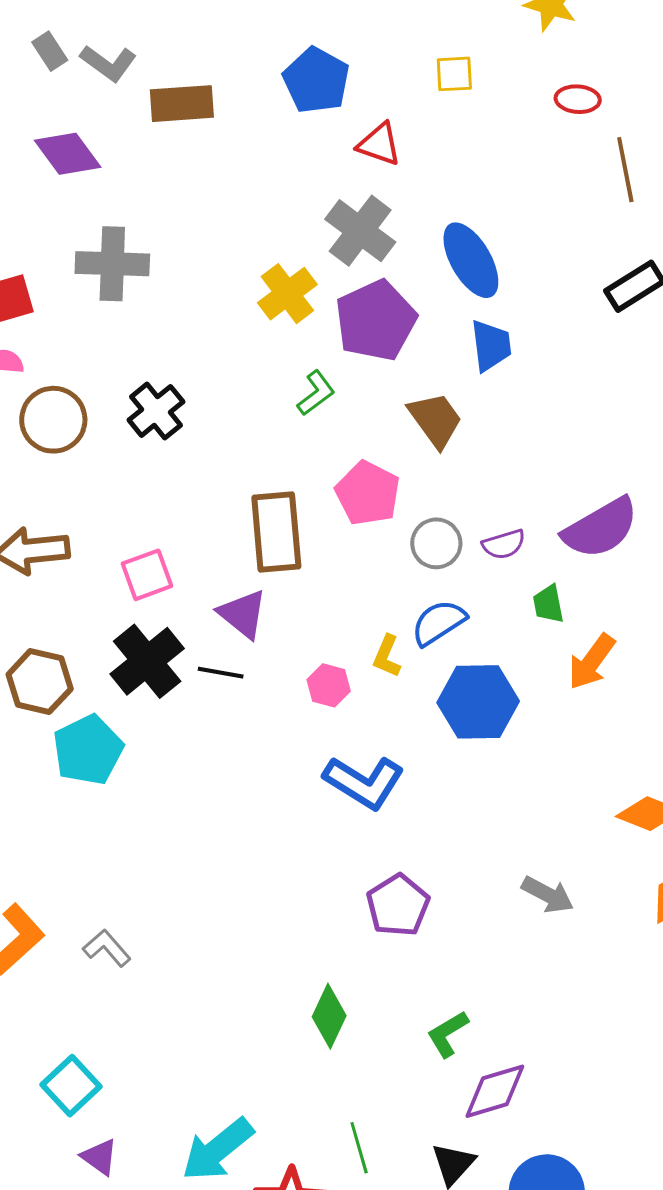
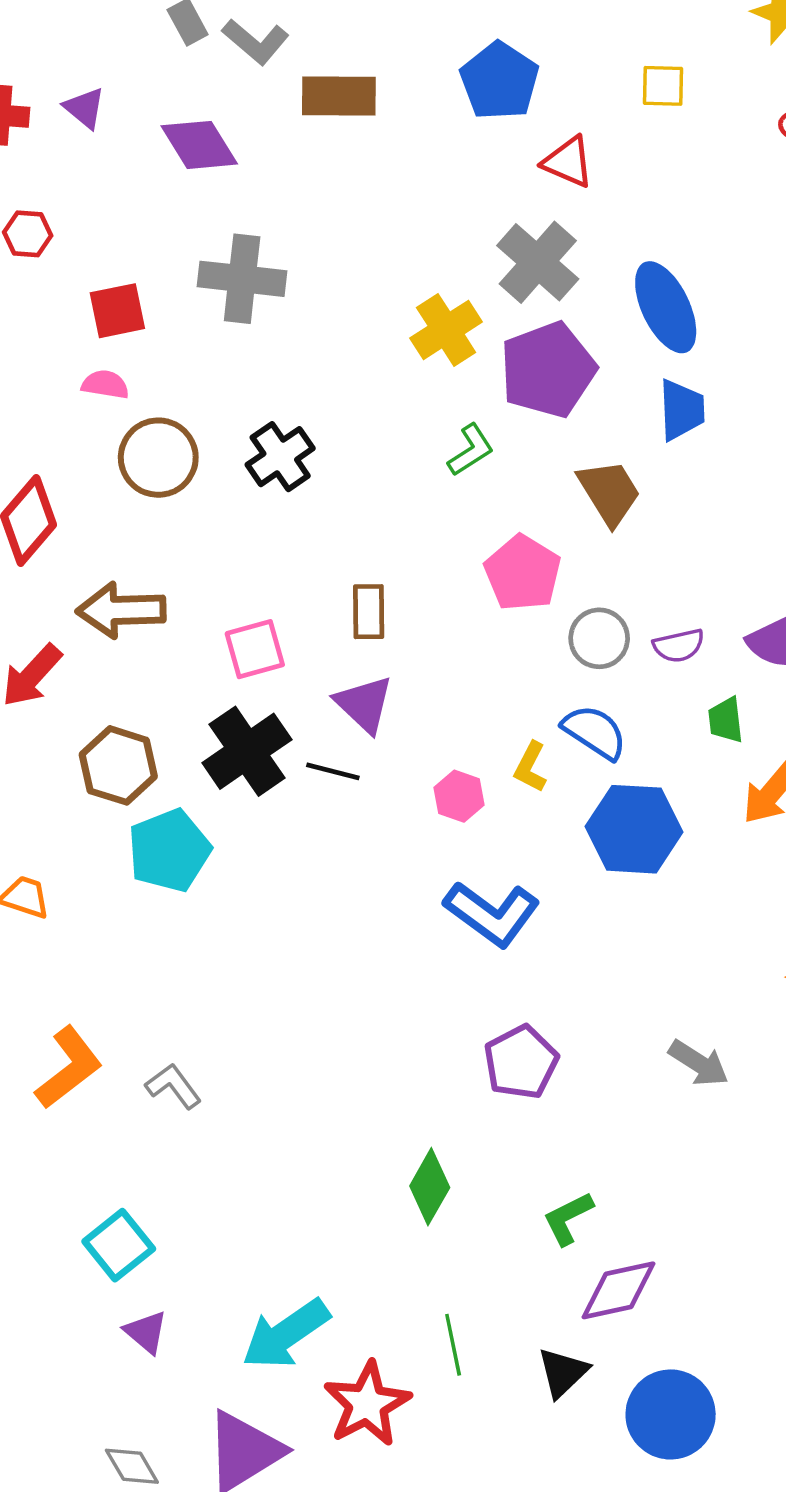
brown rectangle: (276, 532) -> (369, 612), moved, size x0.6
blue semicircle: (439, 623) -> (595, 732), turned 62

